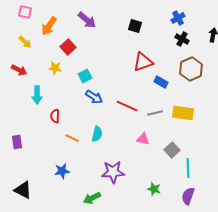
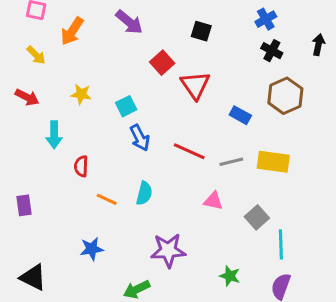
red square: (68, 47) -> (162, 63), moved
red triangle: (143, 62) -> (195, 85), moved, turned -45
blue arrow: (94, 97) -> (140, 138), turned 30

